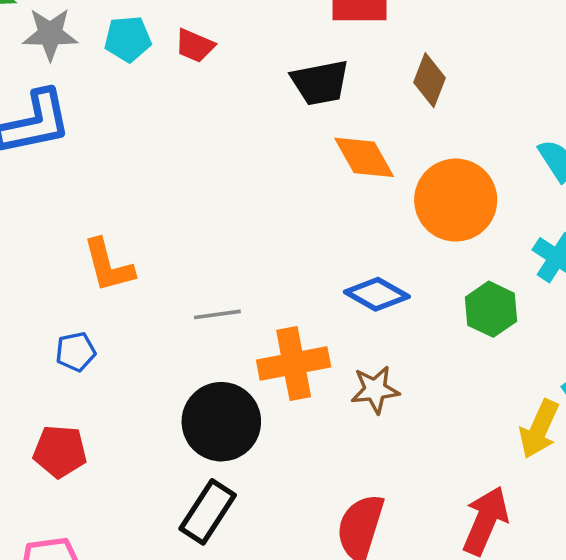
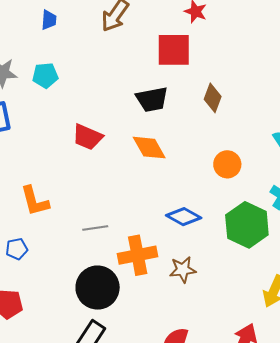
red trapezoid: (195, 46) -> (87, 137), moved, size x1.4
orange diamond: (364, 157) -> (149, 148), moved
orange circle: (456, 200) -> (227, 164), size x0.6
green hexagon: (491, 309) -> (247, 225), size x1.5

